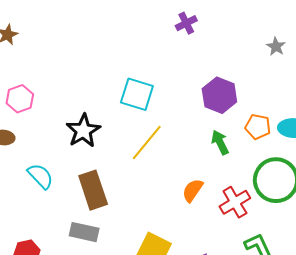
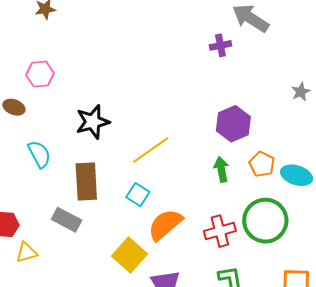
cyan square: (137, 94) -> (138, 195), moved, size x0.7
orange semicircle: (193, 190) -> (165, 225), moved, size x1.5

